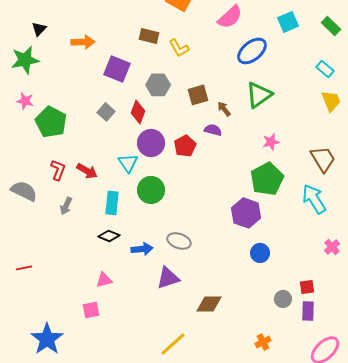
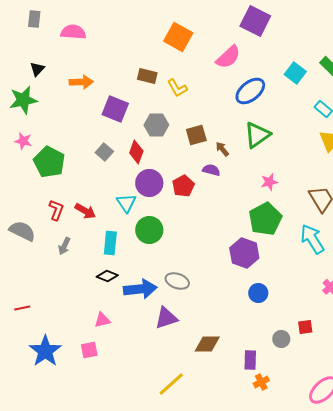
cyan square: (288, 22) -> (295, 73), moved, turned -30
blue arrow: (142, 249) -> (140, 289), size x1.5
purple rectangle: (308, 311) -> (250, 360), moved
blue star: (47, 339) -> (45, 351), moved

